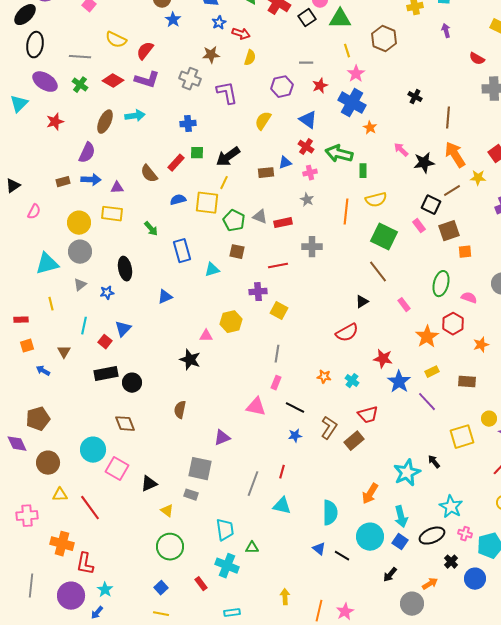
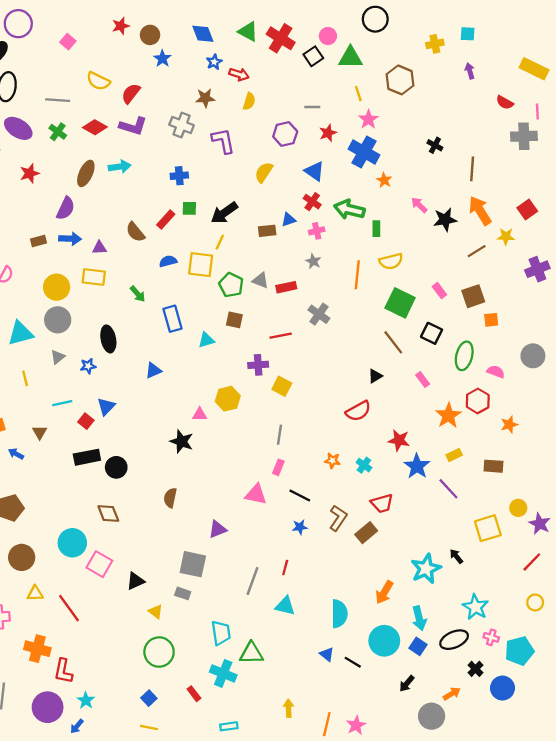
black square: (431, 205) -> (432, 333), moved
gray cross: (312, 247) -> (319, 314), turned 36
cyan line: (84, 326) -> (62, 403), turned 66
green triangle: (252, 548) -> (251, 653), size x1.6

